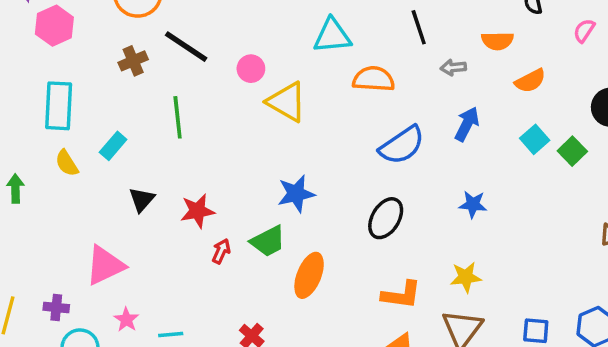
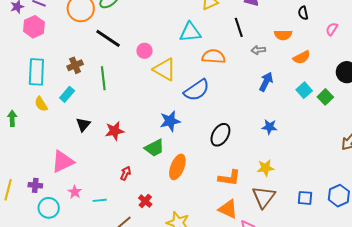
brown cross: (133, 61) -> (75, 65), moved
blue semicircle: (402, 145) -> (197, 90), moved
red arrow: (221, 251) -> (126, 173), moved

